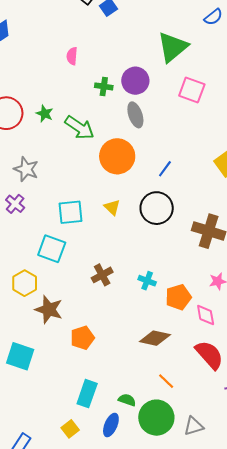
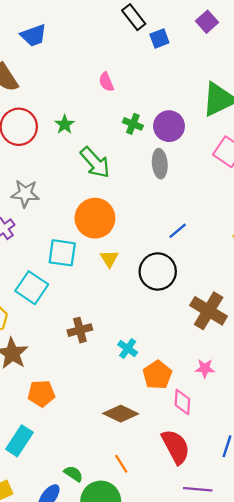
pink semicircle: (72, 56) -> (106, 82), turned -42
green star: (45, 114) -> (65, 125), moved
orange circle: (117, 156) -> (95, 218), moved
gray star: (26, 169) -> (25, 194), turned -30
orange pentagon: (178, 297) -> (157, 375), turned -30
cyan rectangle: (87, 394) -> (19, 441), moved

